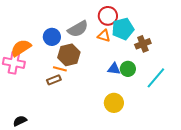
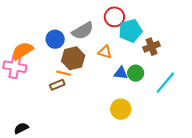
orange triangle: (104, 36) -> (105, 52), moved

